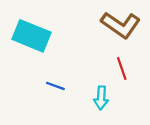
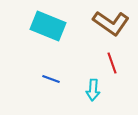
cyan rectangle: (31, 36) -> (48, 26), moved

